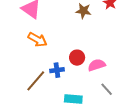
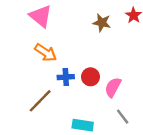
pink semicircle: (97, 65) -> (113, 87), turned -48
blue cross: (57, 70) -> (66, 77), moved

